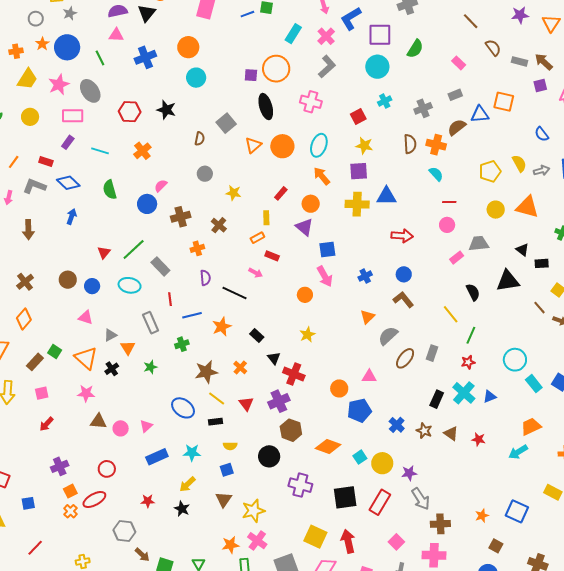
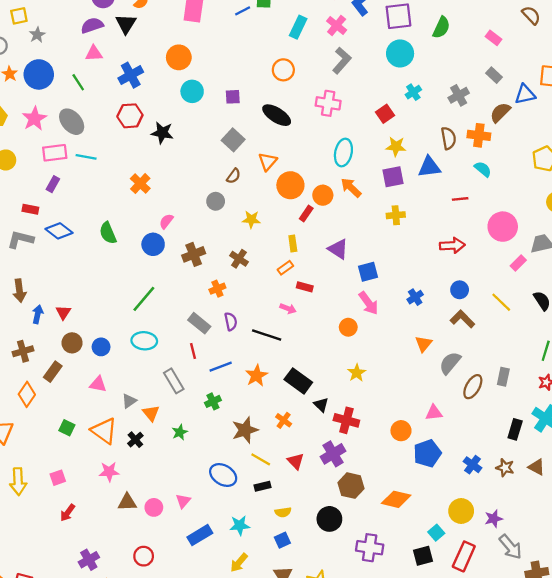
orange circle: (276, 69) -> (283, 70), size x0.7
purple square: (251, 75) -> (233, 97), moved
gray rectangle: (455, 95) -> (494, 75), turned 72
black ellipse: (266, 107) -> (277, 115), turned -35
red hexagon: (130, 112) -> (130, 116), moved
brown semicircle: (200, 139) -> (234, 176), moved, turned 32
orange circle: (282, 146) -> (290, 185), moved
cyan line: (100, 151) -> (86, 157), moved
blue triangle: (386, 196) -> (429, 167), moved
red line: (449, 202) -> (460, 199), moved
orange circle: (311, 204) -> (323, 195), moved
yellow cross: (357, 204) -> (396, 215), size x0.7
blue arrow: (72, 217) -> (38, 314), moved
pink circle: (447, 225) -> (503, 227), size x1.6
red triangle: (104, 252) -> (63, 312), moved
gray rectangle: (160, 266) -> (199, 323), moved
brown cross: (25, 282) -> (23, 351), turned 30
yellow line: (451, 314) -> (501, 302), moved
black rectangle: (257, 336) -> (298, 381), size x1.6
brown rectangle: (35, 362) -> (53, 372), moved
cyan square: (360, 457) -> (436, 533), moved
black square: (345, 497) -> (423, 556), size x0.7

